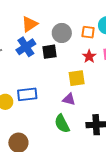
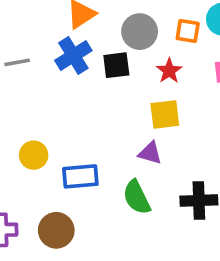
red star: (89, 56) -> (169, 71), moved
blue rectangle: (27, 94) -> (80, 176), moved

